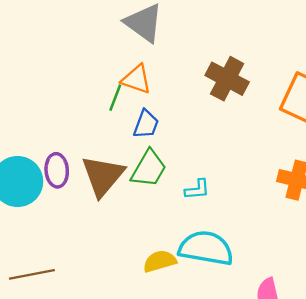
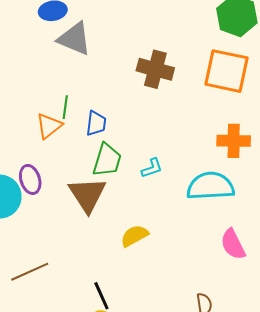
orange triangle: (136, 79) -> (49, 126), moved, turned -44
brown triangle: (103, 176) -> (87, 195), moved
cyan semicircle: (206, 248) -> (210, 186), moved

